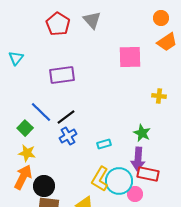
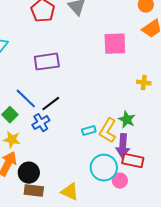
blue cross: (68, 136) -> (41, 123), moved
yellow L-shape: (100, 179) -> (108, 131), moved

